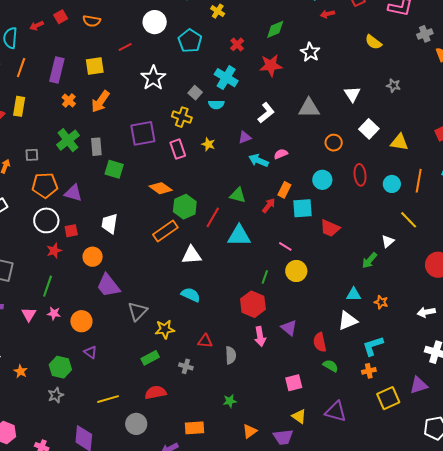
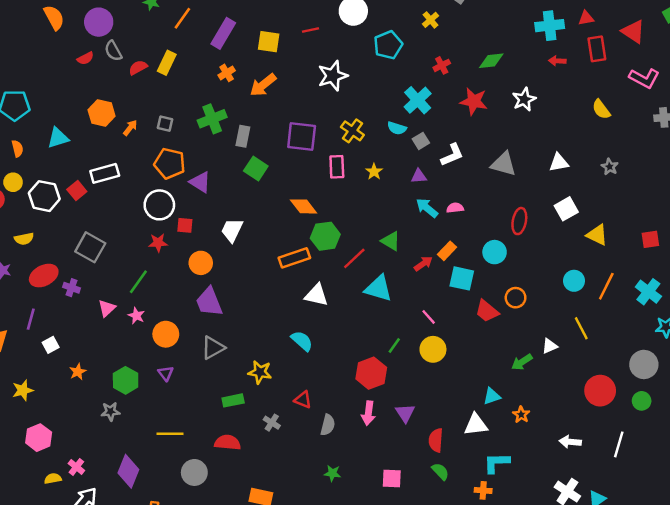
gray square: (195, 93) -> (421, 141), moved
white triangle: (352, 94) -> (559, 163), turned 36
orange circle: (334, 143) -> (516, 298), moved
red ellipse: (360, 175) -> (519, 221), moved
cyan triangle: (354, 294) -> (492, 396), turned -35
gray triangle: (138, 311) -> (213, 348), moved
green star: (230, 401) -> (332, 473), moved

